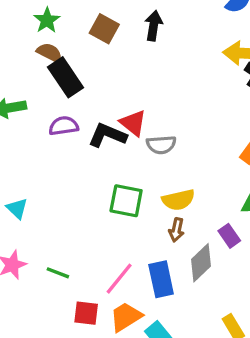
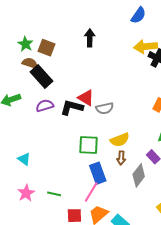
brown square: (104, 29) -> (46, 48), moved
blue rectangle: (161, 279) -> (98, 173), moved

